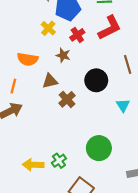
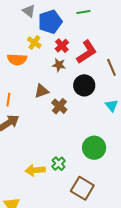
red L-shape: (110, 28) -> (87, 52), moved
brown star: (63, 55) -> (59, 65), moved
orange semicircle: (28, 59) -> (17, 60), moved

